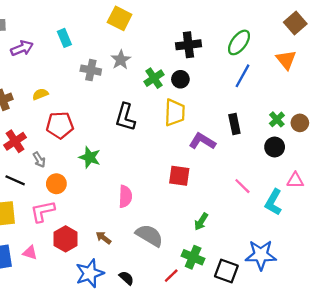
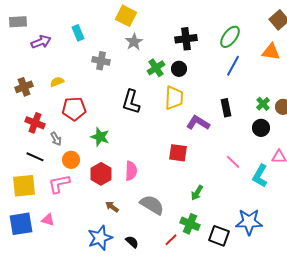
gray star: (121, 60) -> (134, 42), moved
orange triangle: (286, 60) -> (271, 52), turned -42
red cross: (15, 141) -> (35, 123), turned -36
red hexagon: (66, 239) -> (101, 174), moved

